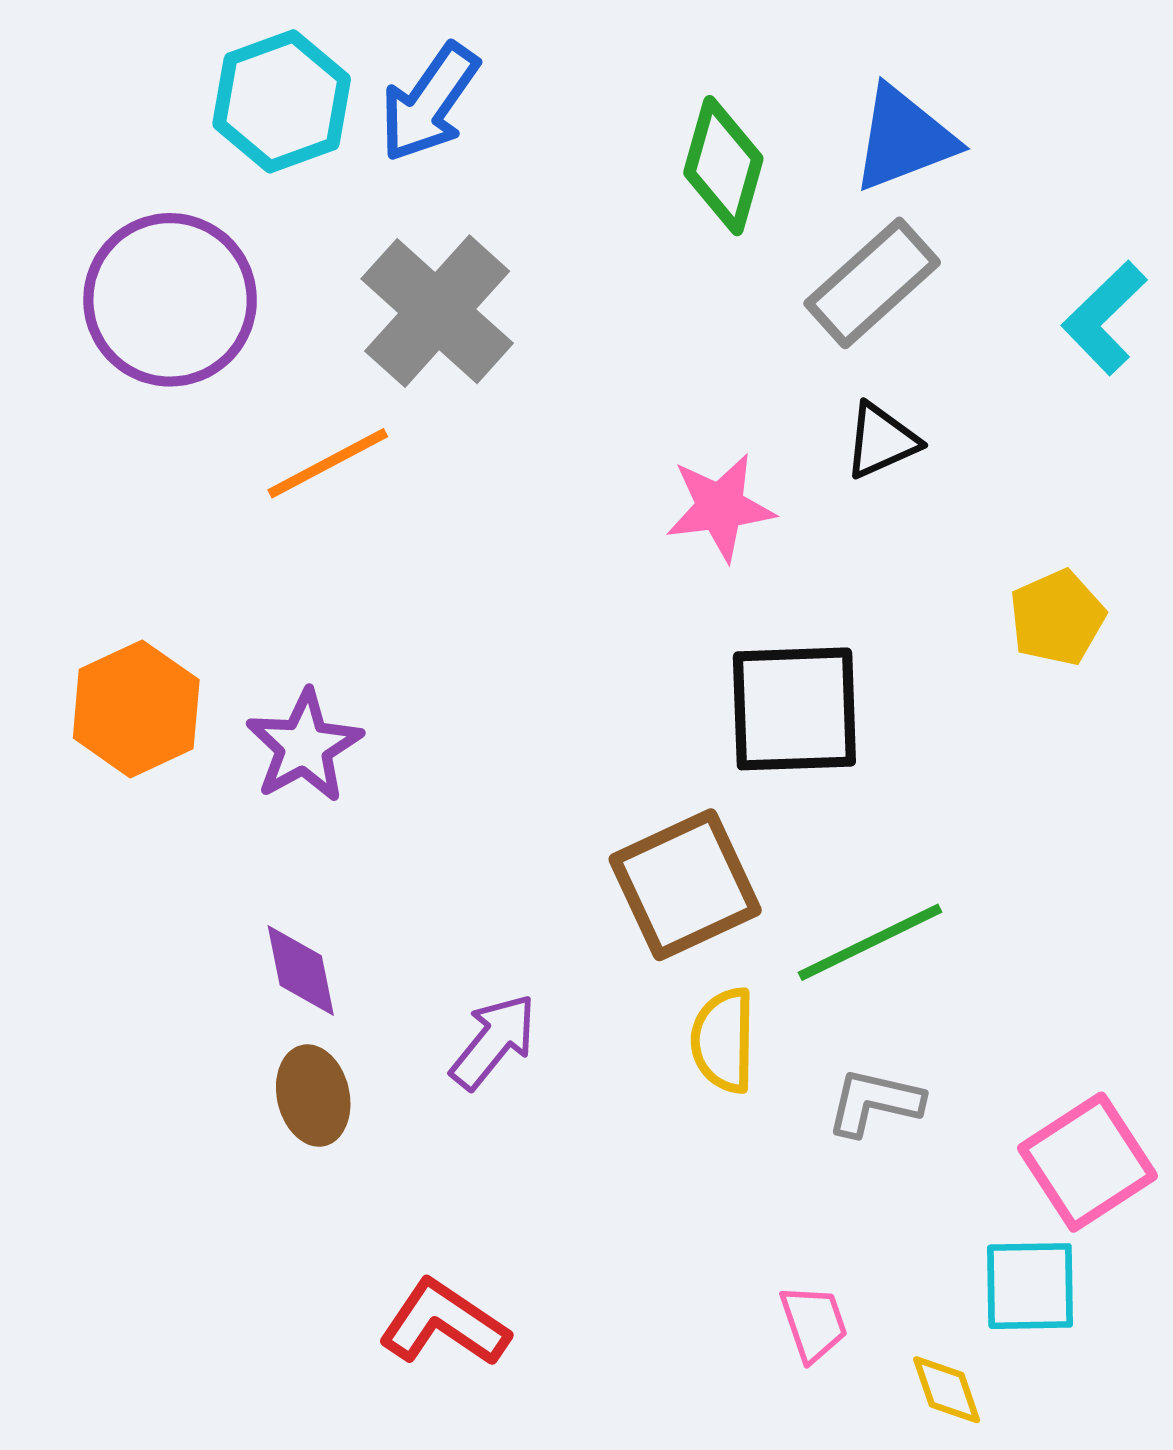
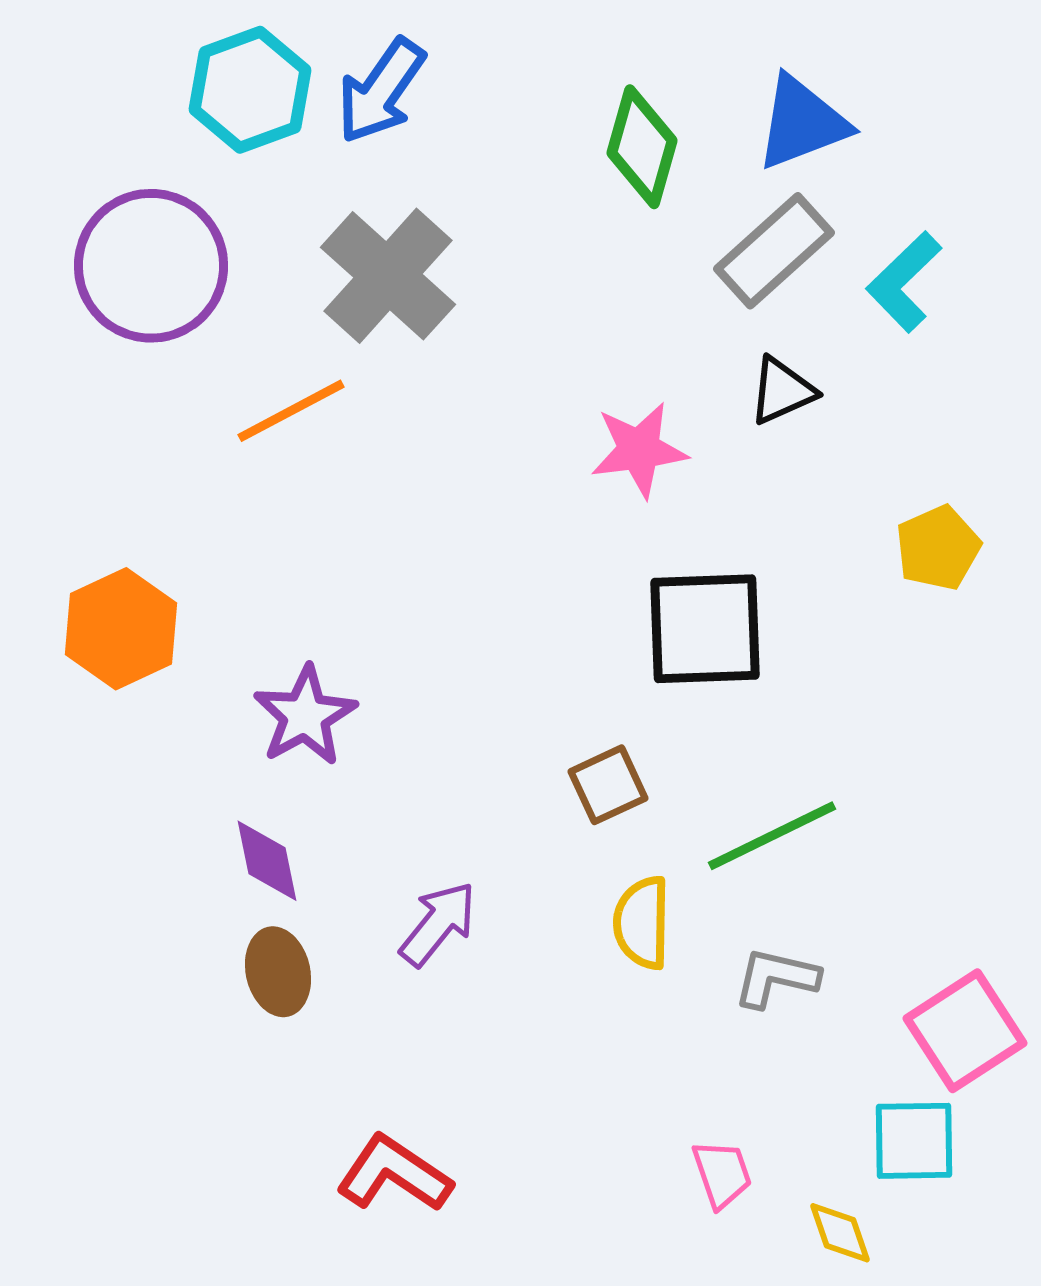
cyan L-shape: (1104, 318) -> (904, 282), moved
purple star: (304, 746) -> (305, 716), moved
brown square: (685, 885) -> (608, 785), size x0.6

